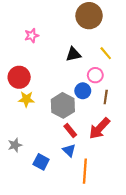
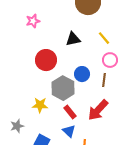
pink circle: (95, 75) -> (110, 60), moved
red circle: (19, 77) -> (46, 60), moved
yellow star: (26, 99) -> (40, 105), moved

